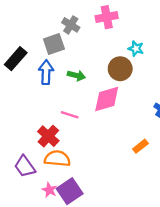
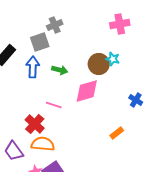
pink cross: (107, 17) -> (120, 24), moved
gray cross: (71, 25) -> (55, 25), turned 35
cyan star: (136, 49) -> (113, 59), moved

